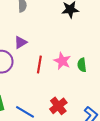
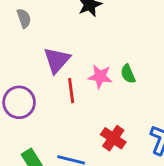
purple triangle: (21, 42) -> (57, 60), moved, size x1.5

